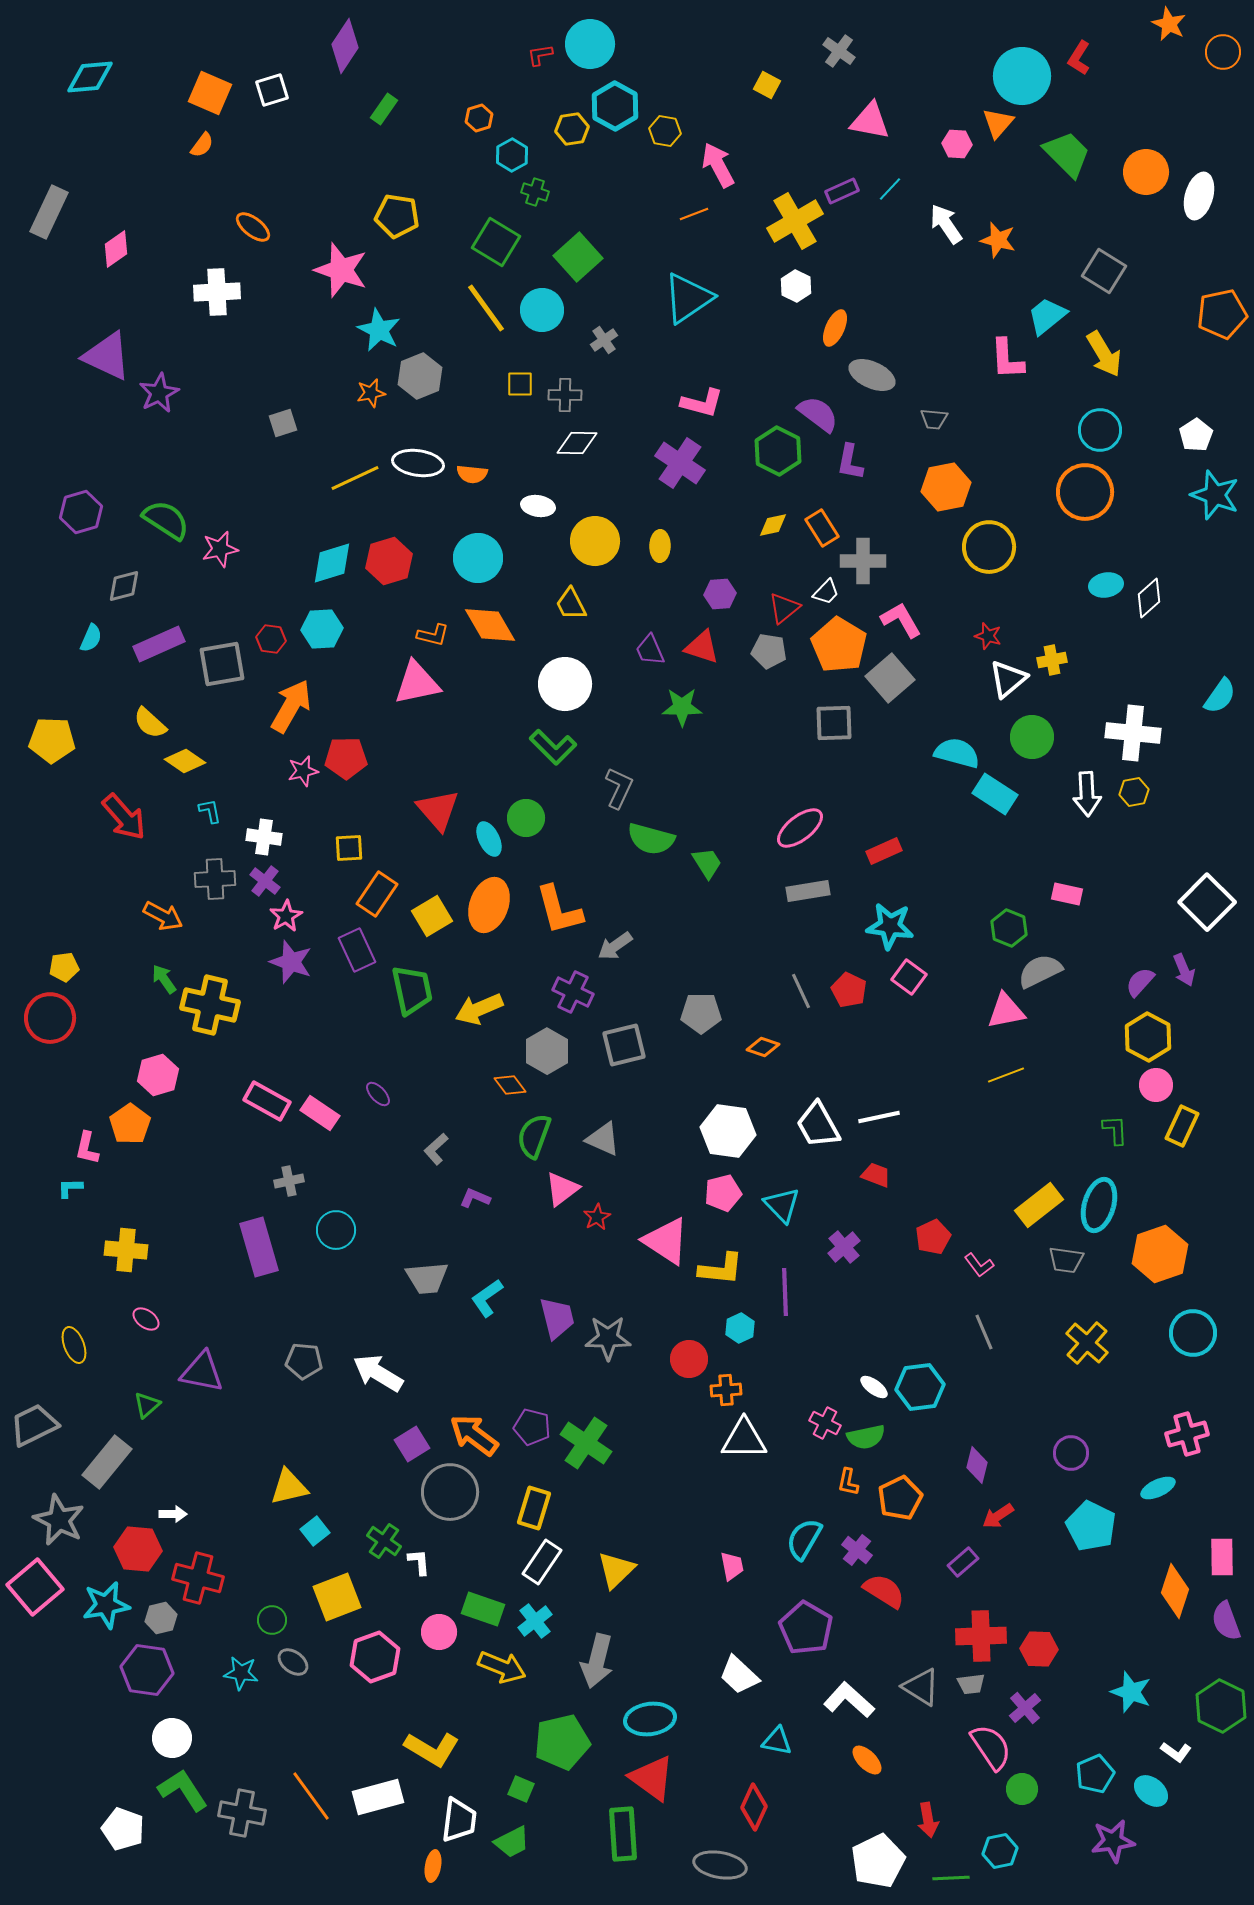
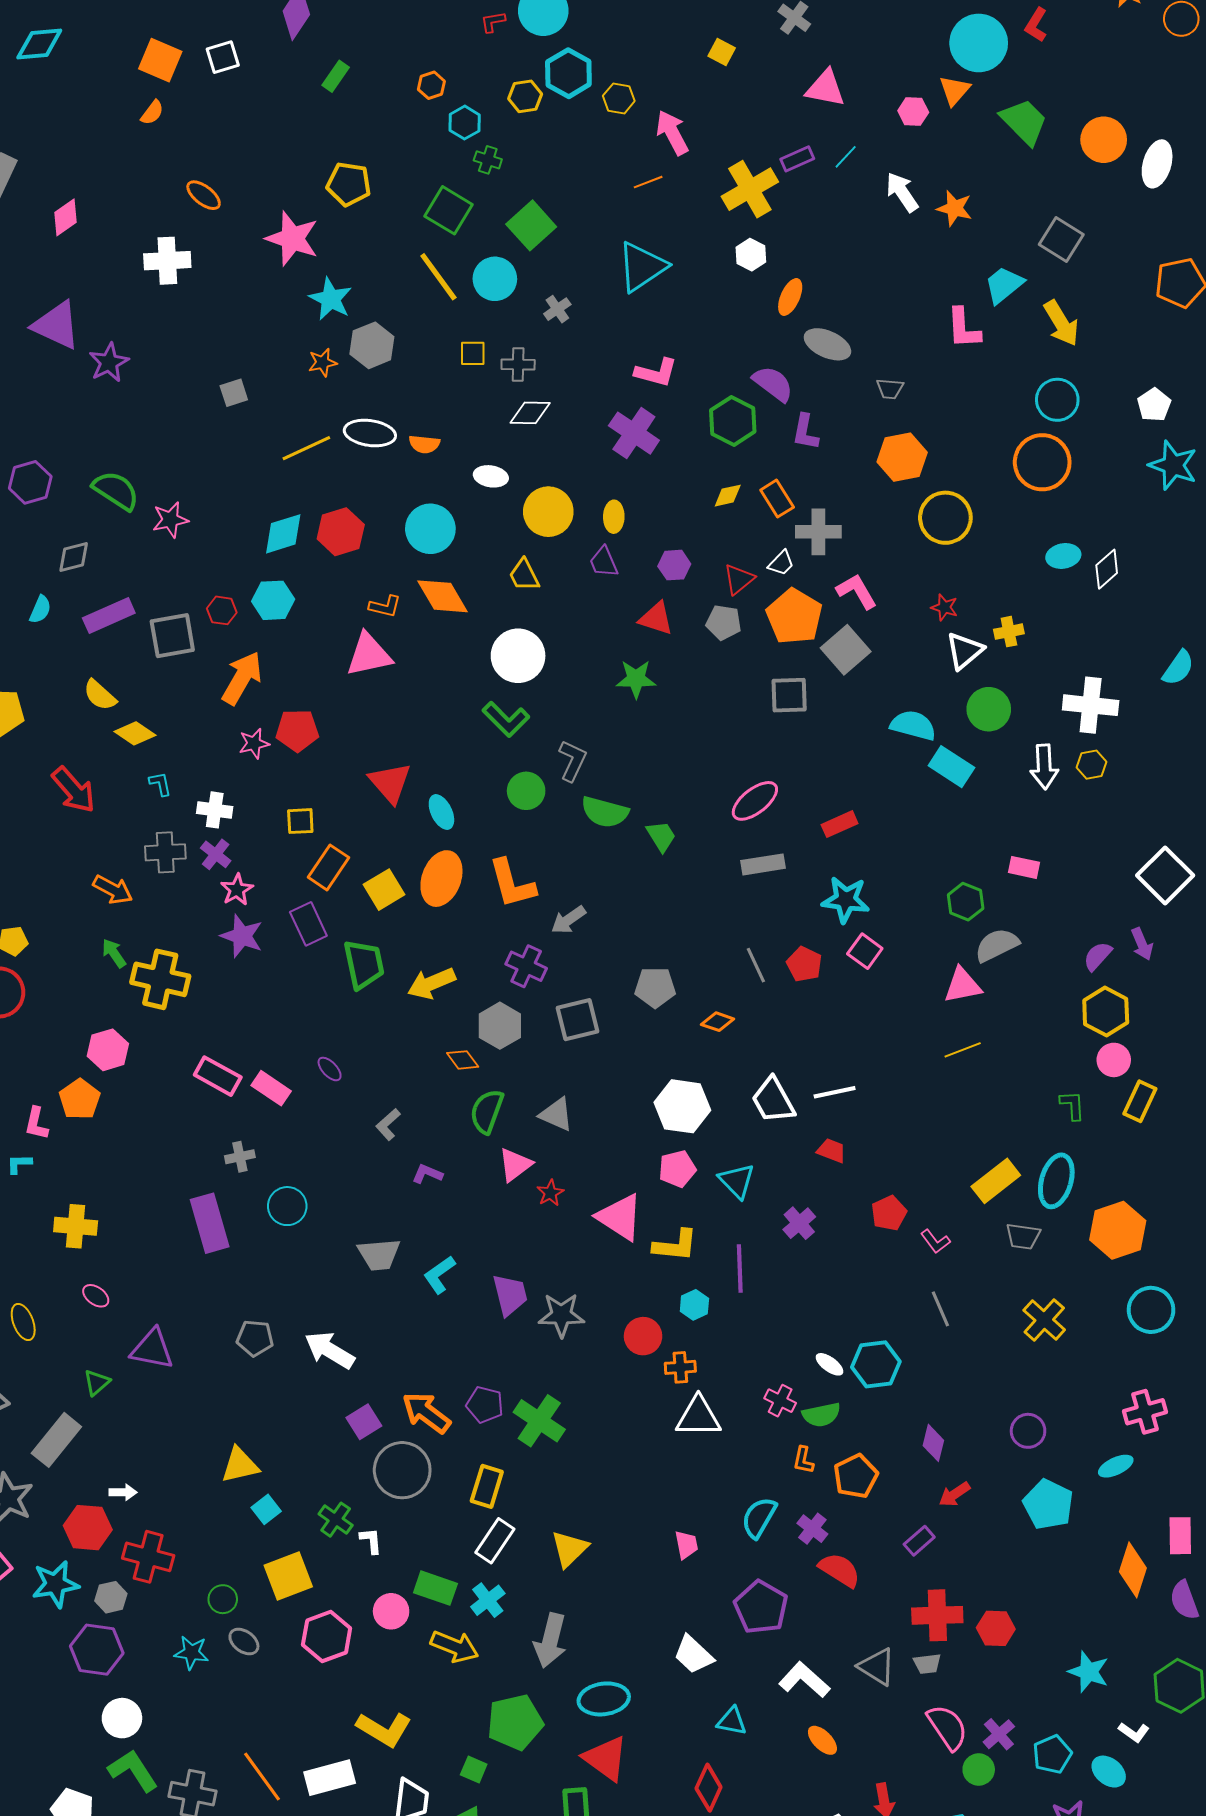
purple trapezoid: (650, 650) -> (604, 562), moved
green circle: (526, 818) -> (526, 791), moved
purple cross: (1025, 1708) -> (999, 1734), moved

